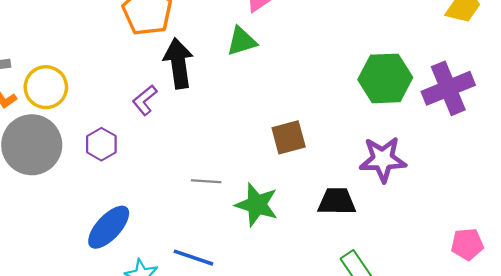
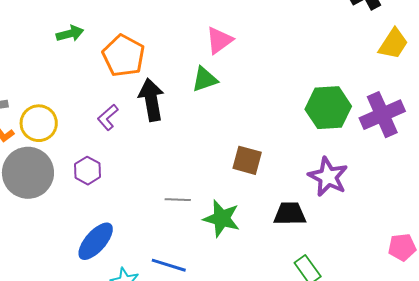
purple L-shape: (145, 100) -> (108, 117), moved
brown square: (289, 137) -> (247, 160), turned 32
purple star: (383, 159) -> (328, 177), turned 30

